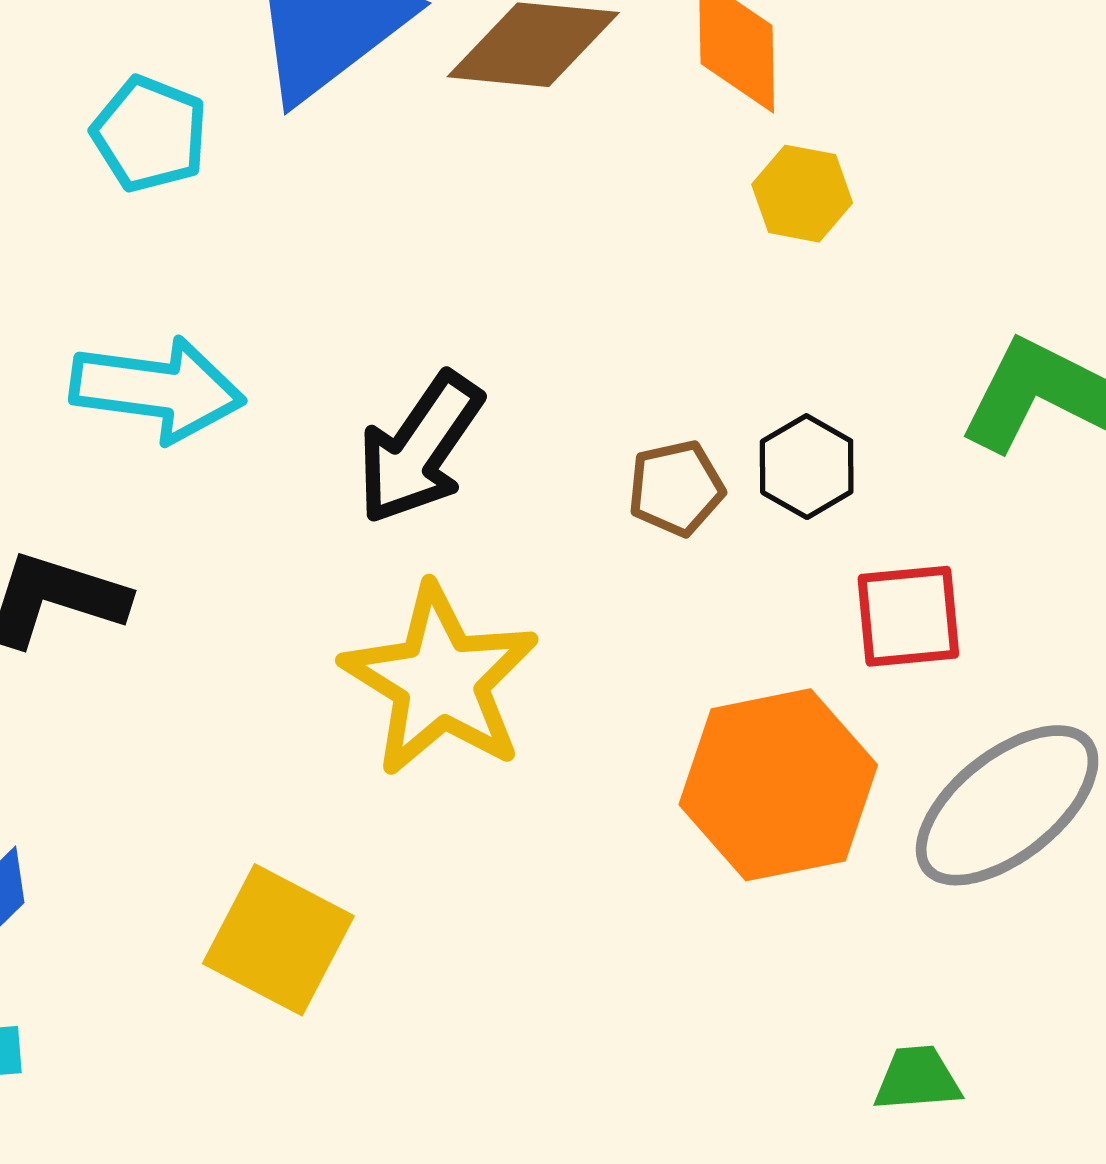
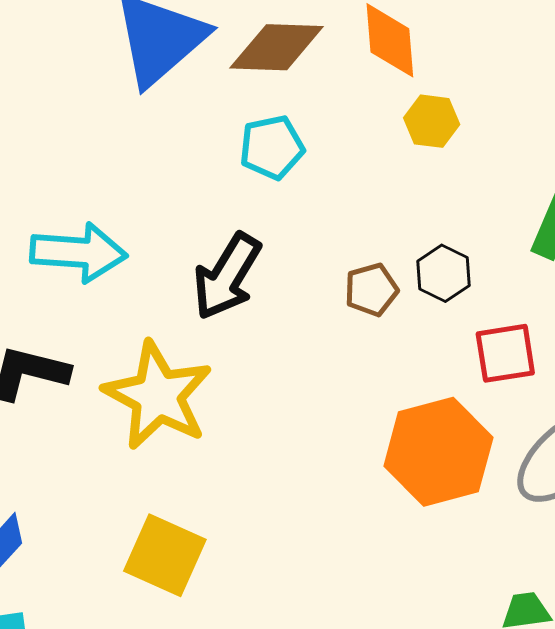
cyan pentagon: (150, 134) -> (272, 147), moved, turned -30
yellow star: (440, 680) -> (158, 396), moved

